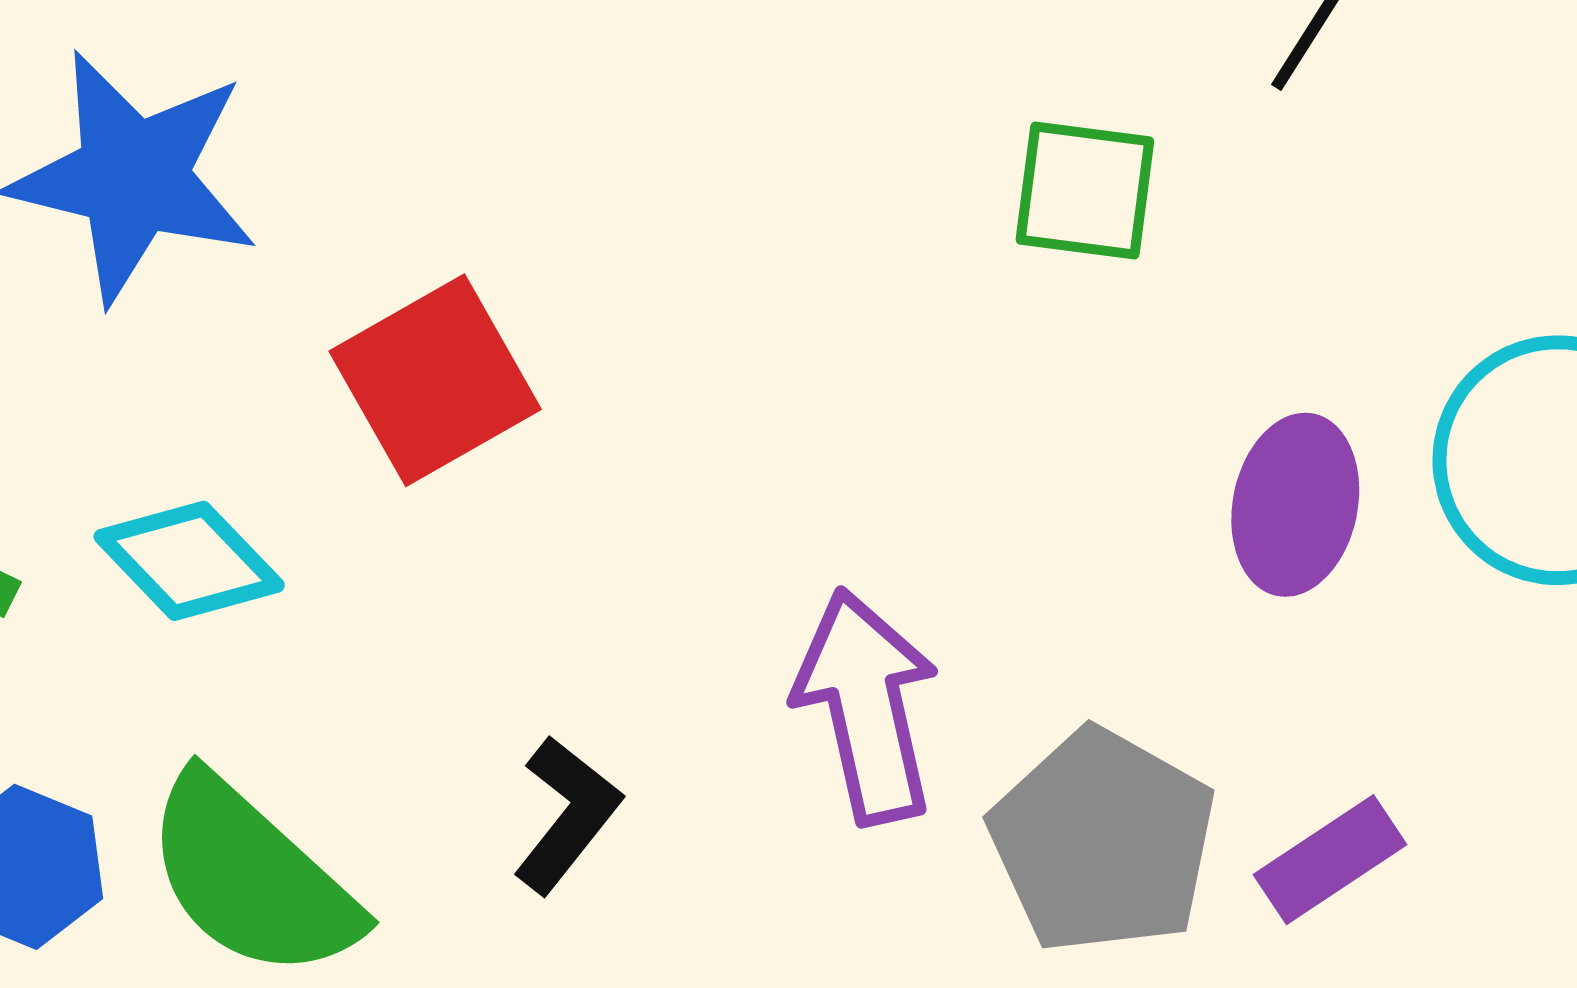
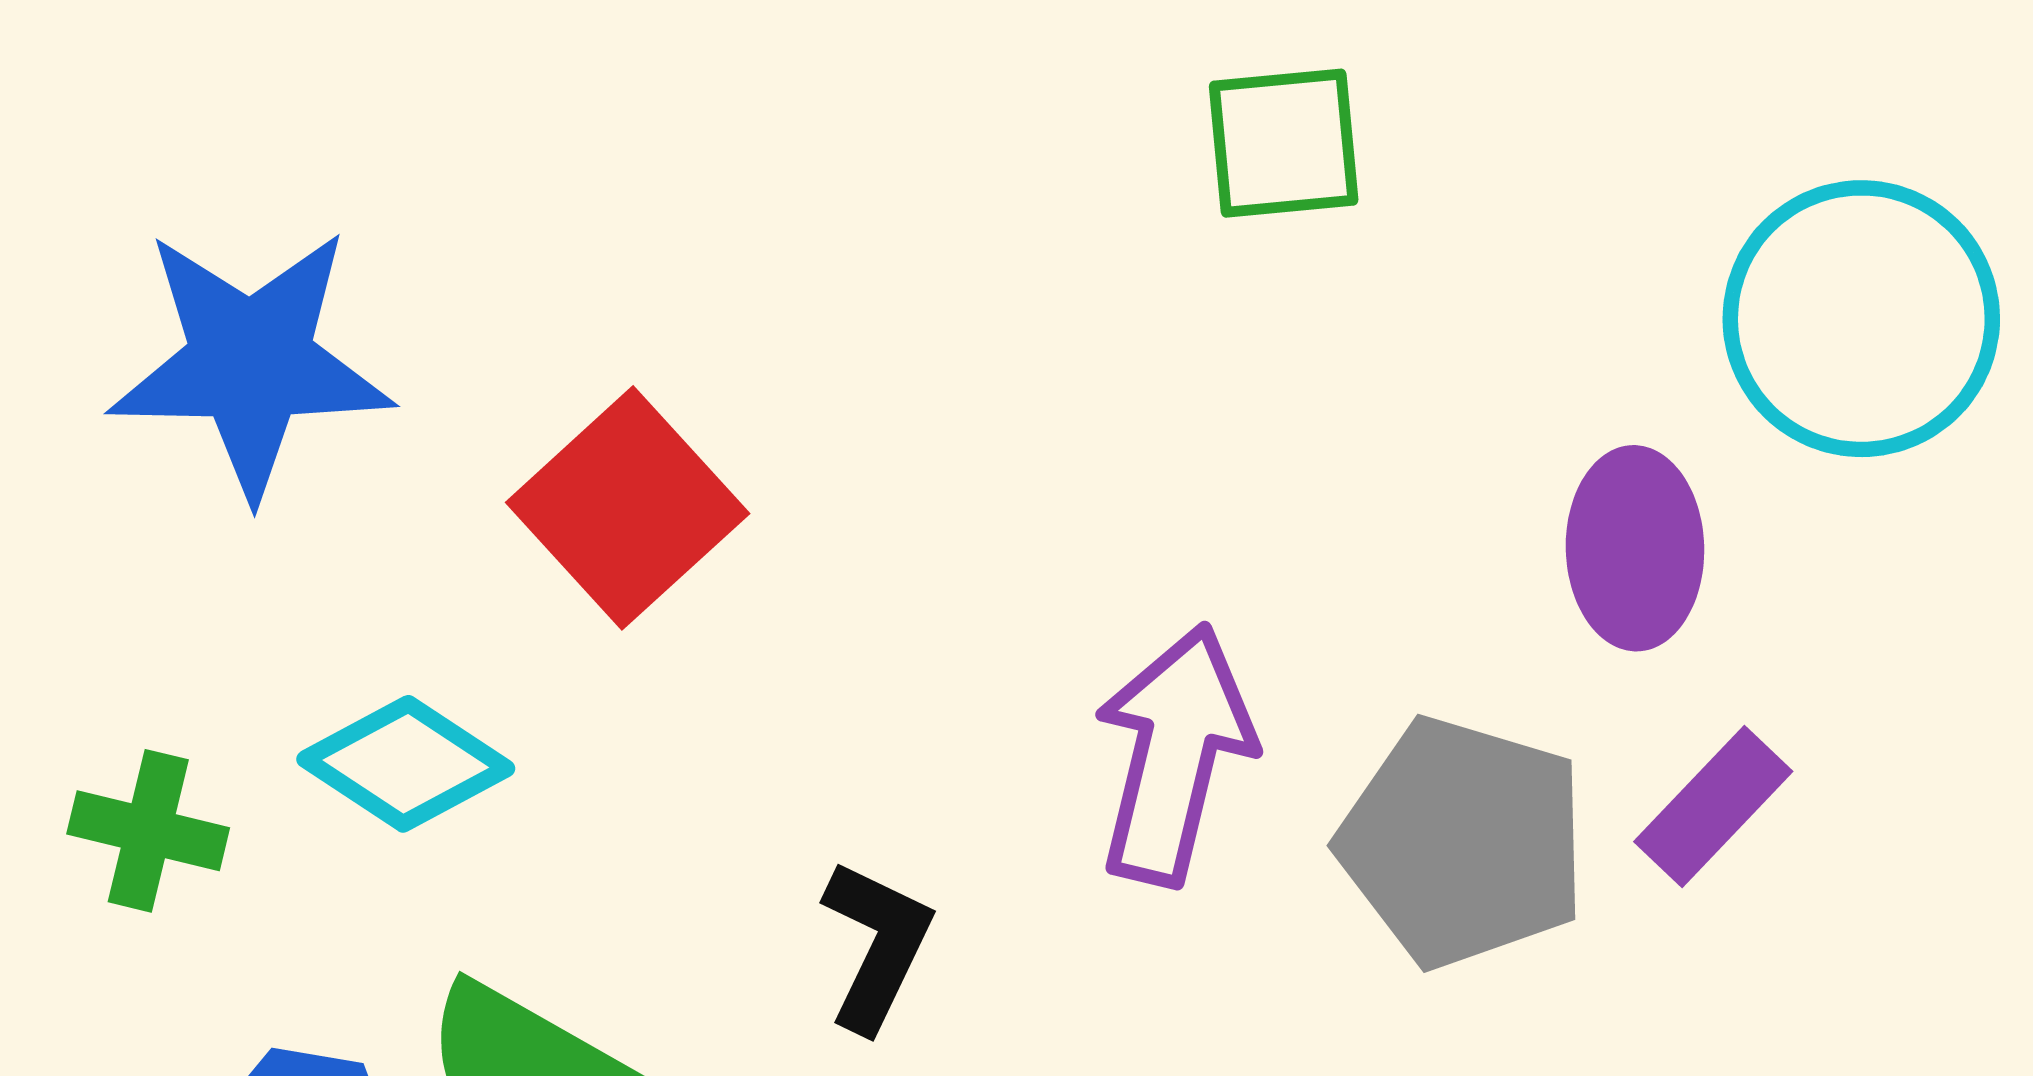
purple ellipse: (1295, 505) -> (1635, 548), moved
purple arrow: (866, 706) -> (1174, 755), turned 39

